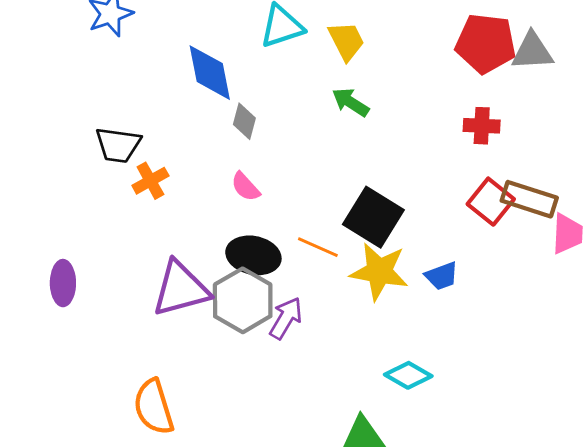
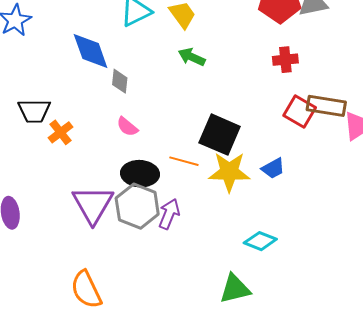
purple triangle: (181, 289) -> (93, 204), turned -36

